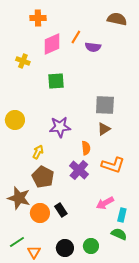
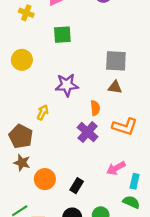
yellow circle: (15, 120) -> (22, 60), moved
brown triangle: (104, 129) -> (115, 87), turned 40
brown pentagon: (43, 177) -> (21, 136), moved
brown star: (19, 198) -> (22, 163), size x0.7
black rectangle: (61, 210) -> (77, 186), moved, turned 64

